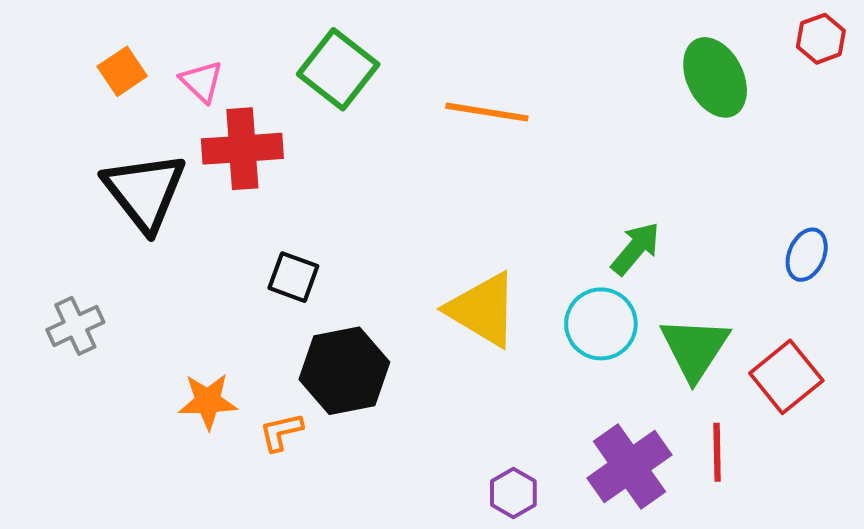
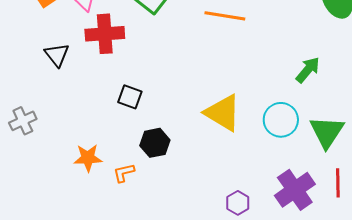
black triangle: (145, 191) -> (57, 55), size x0.6
green arrow: (636, 249) -> (308, 70), moved
black hexagon: (344, 371) -> (155, 143), size x0.7

